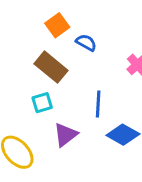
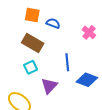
orange square: (57, 25) -> (32, 15), turned -35

